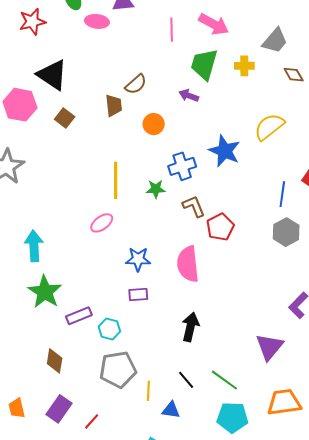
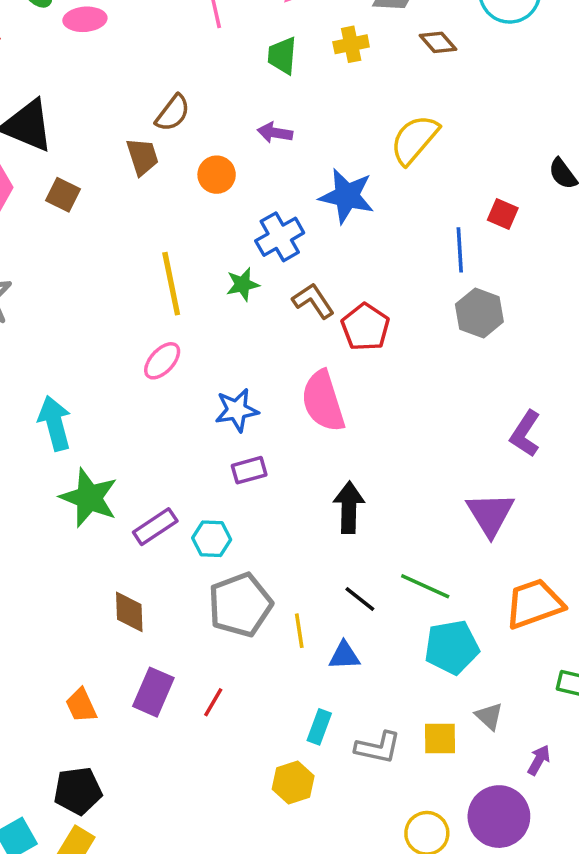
green trapezoid: (204, 64) -> (282, 56), size x0.7
purple arrow: (189, 96) -> (275, 133), moved

